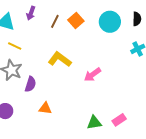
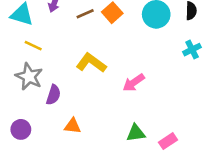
brown line: (55, 21) -> (85, 14), turned 40
green triangle: (94, 123) -> (136, 133), moved

